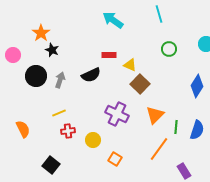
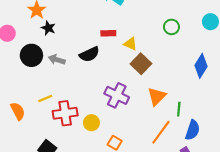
gray arrow: (60, 80) -> (57, 60), turned -91
yellow line: (59, 113) -> (45, 99), moved
blue semicircle: (197, 130) -> (193, 130), moved
red cross: (68, 131) -> (65, 113), size x1.6

